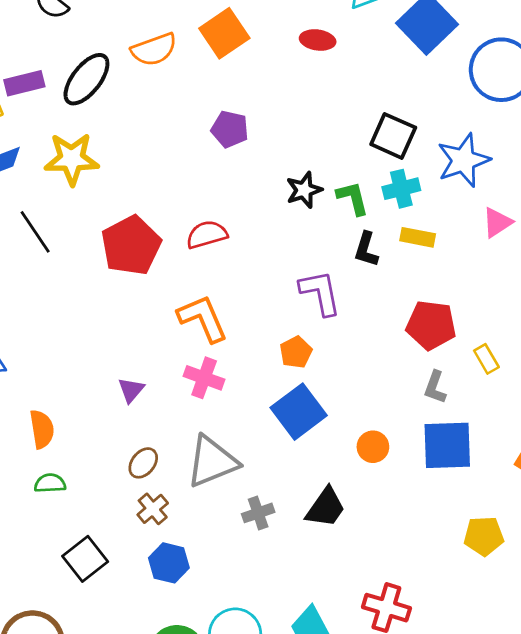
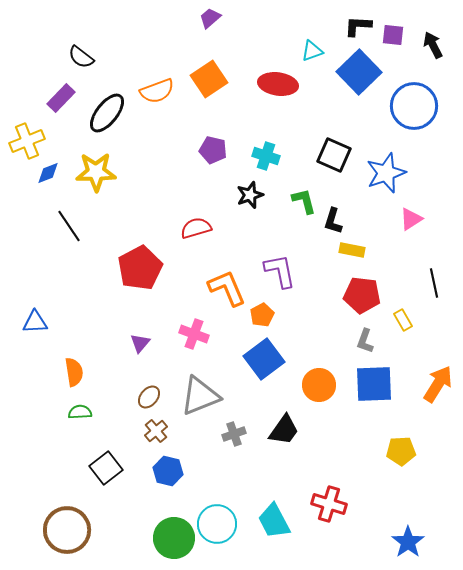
red ellipse: (318, 40) -> (278, 84), size x1.5
purple rectangle: (24, 83) -> (61, 98), moved, turned -32
cyan cross: (401, 189) -> (266, 156), moved, turned 32
black star: (304, 190) -> (250, 195), moved
yellow rectangle: (418, 237) -> (352, 250), moved
red pentagon: (131, 245) -> (140, 268), moved
black L-shape: (366, 249) -> (333, 221), moved
orange L-shape: (203, 318) -> (227, 288), moved
orange circle: (373, 447) -> (319, 385), size x1.4

